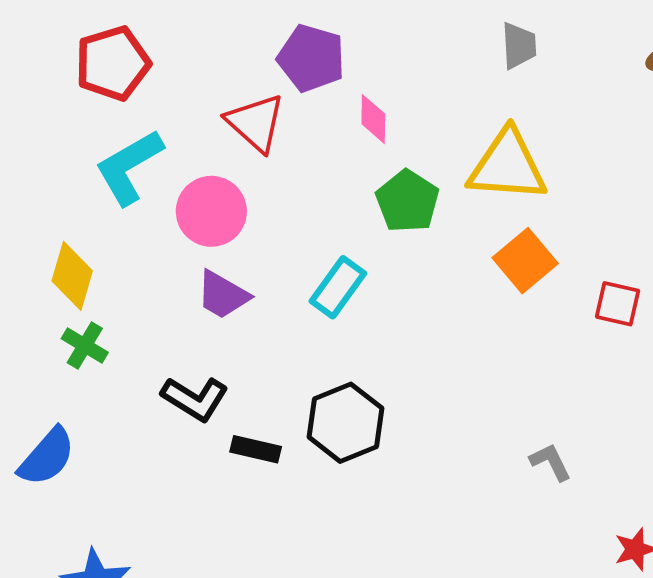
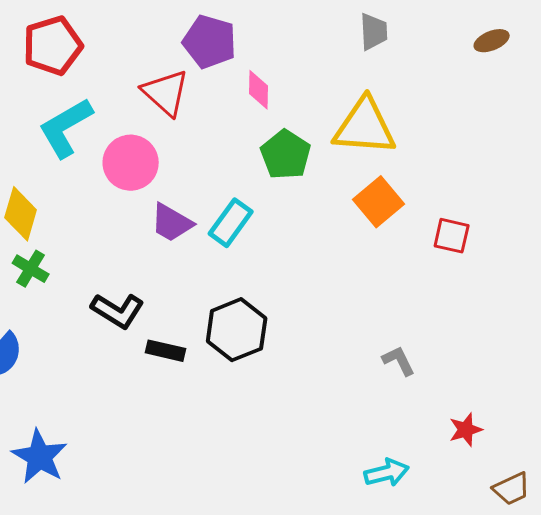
purple trapezoid: (223, 295) -> (172, 223), moved

